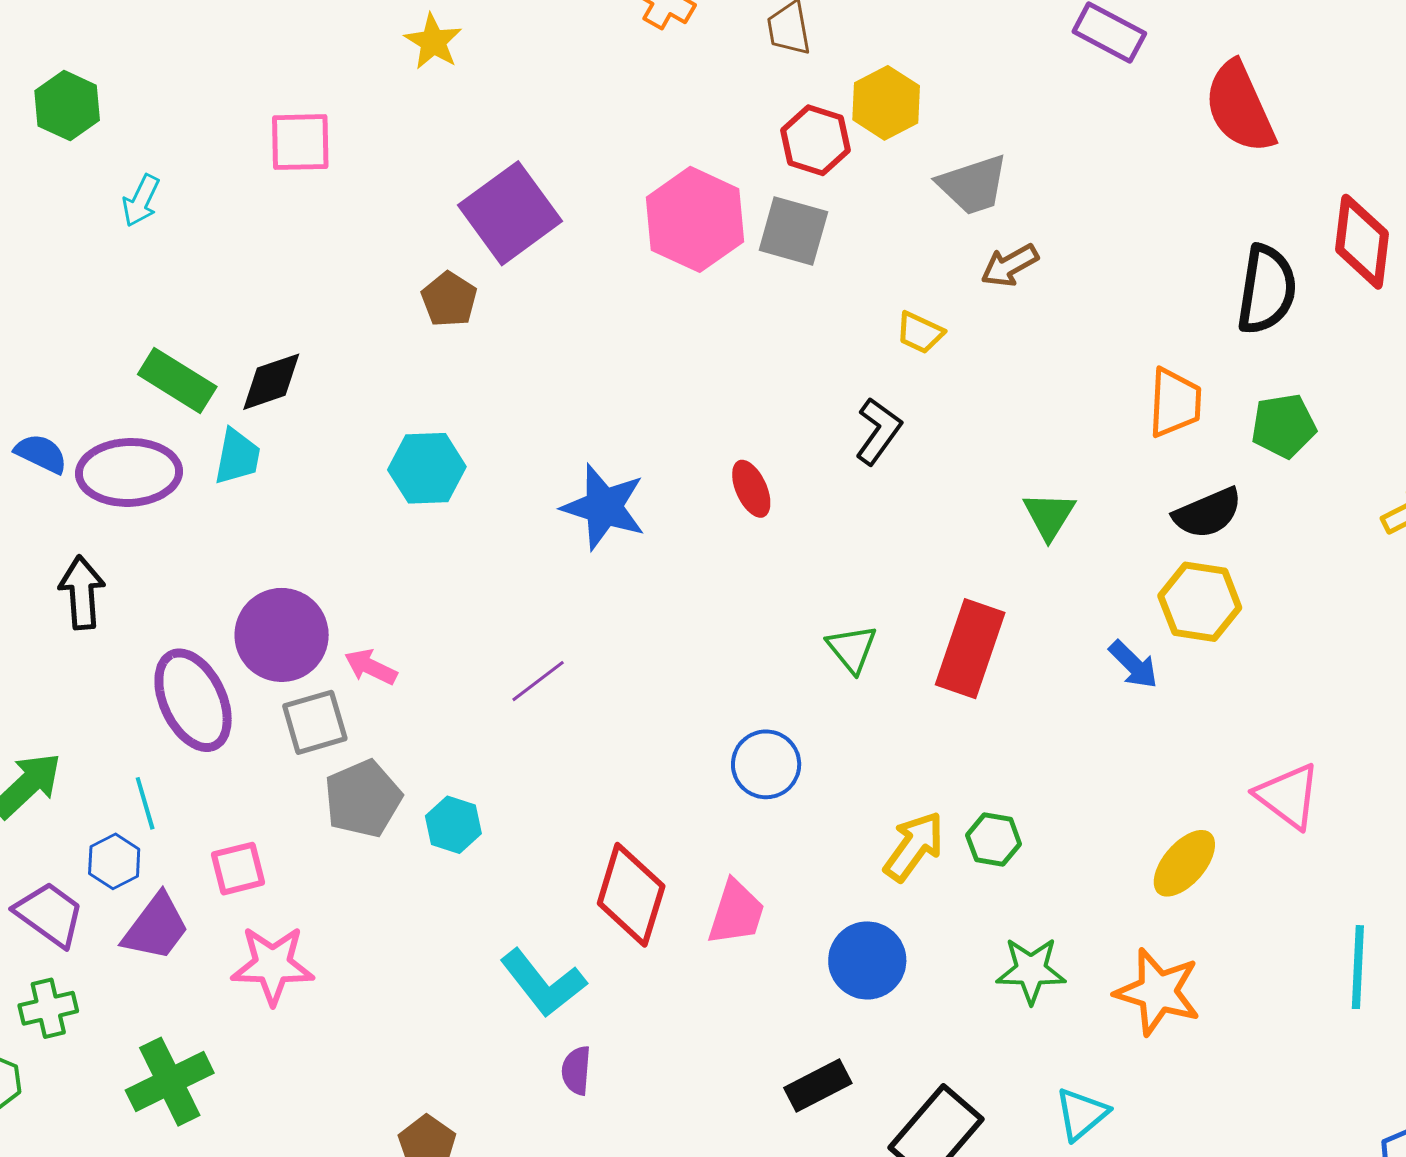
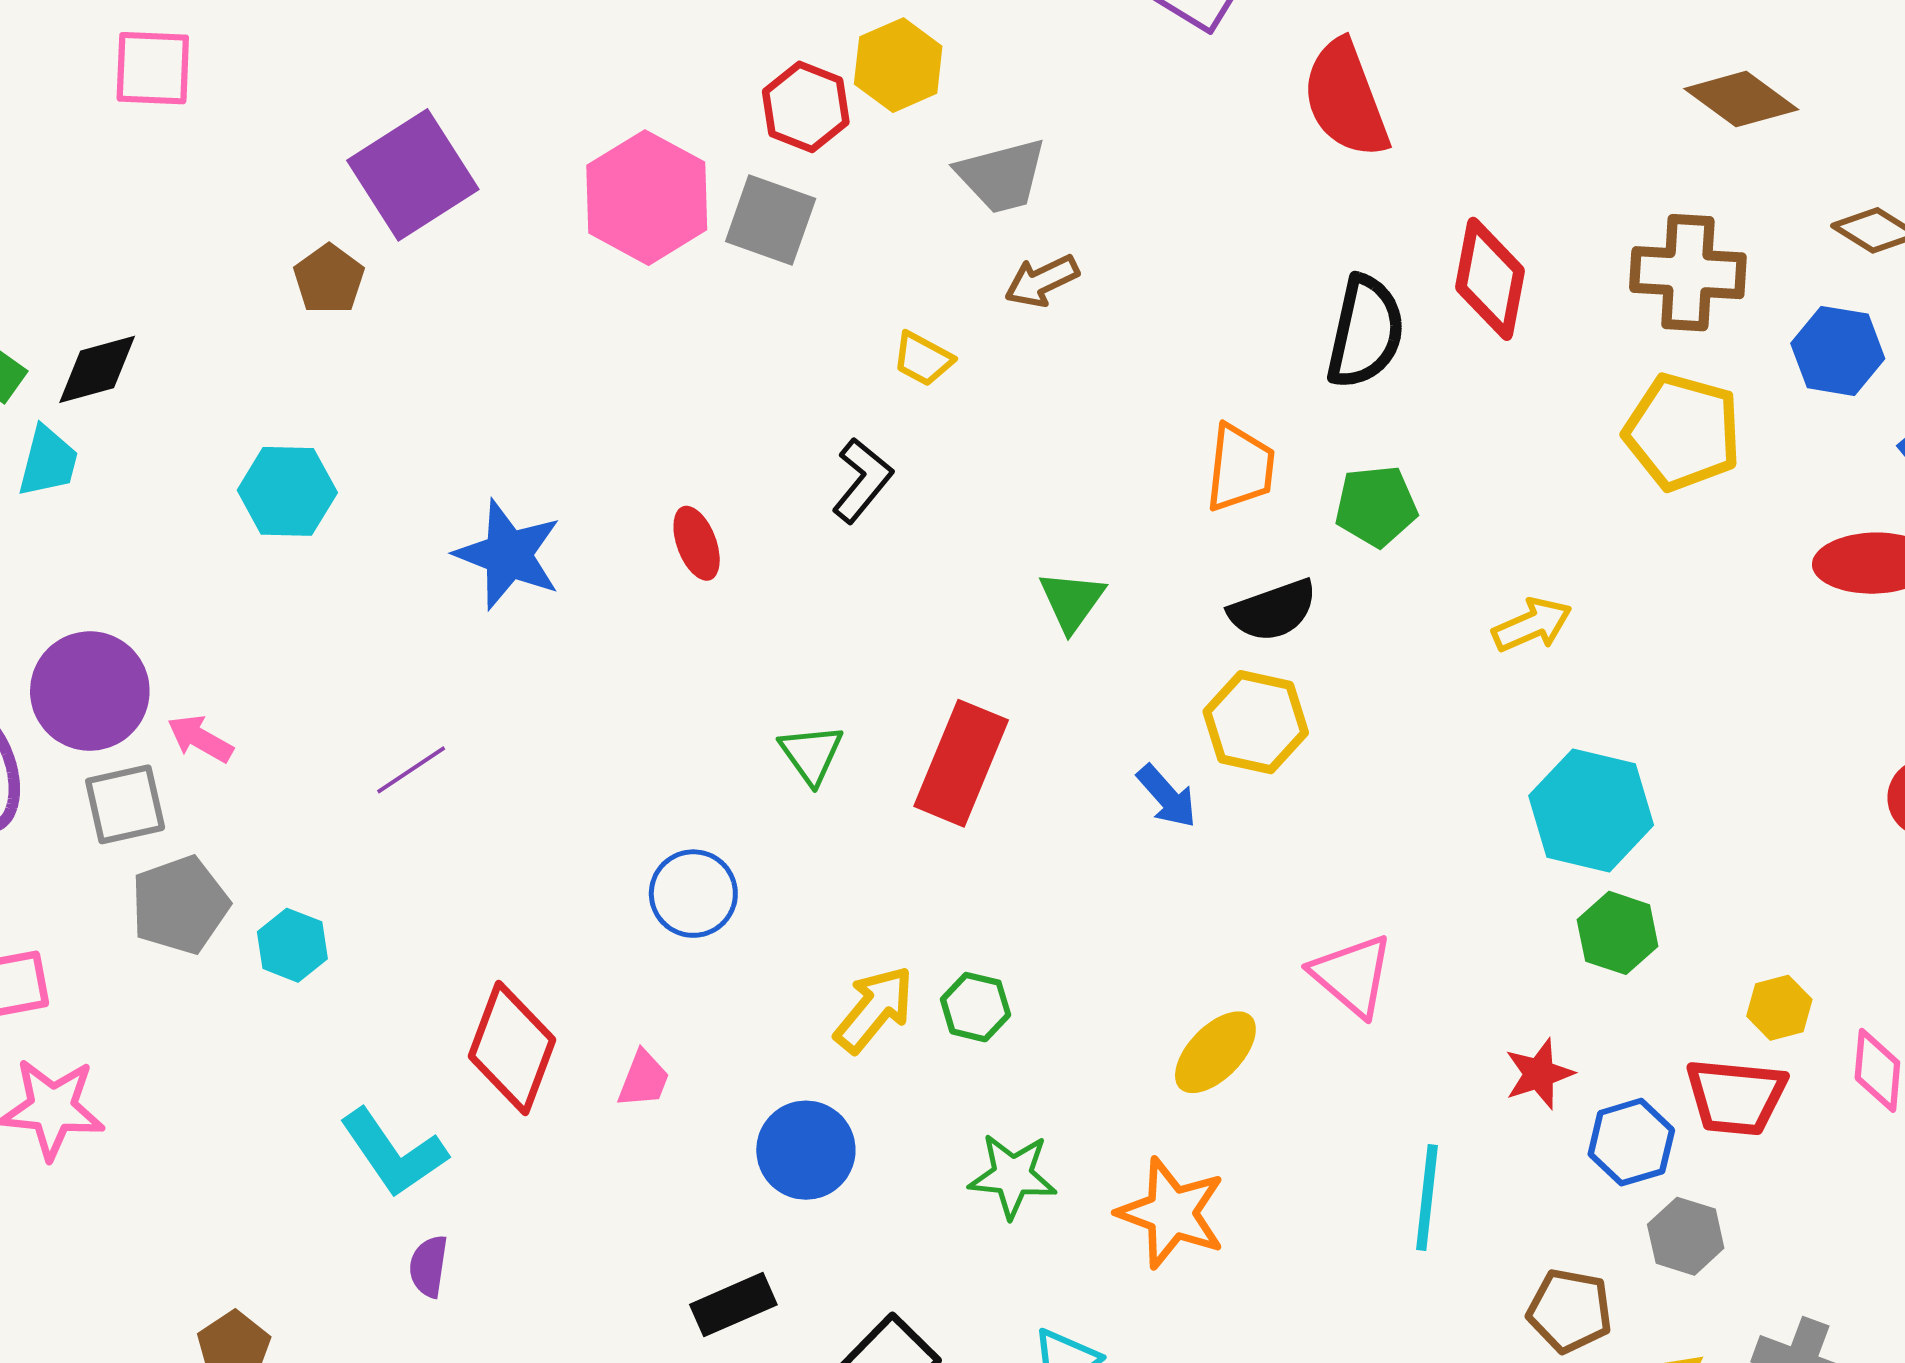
pink trapezoid: (736, 913) -> (644, 1079), size x0.7

